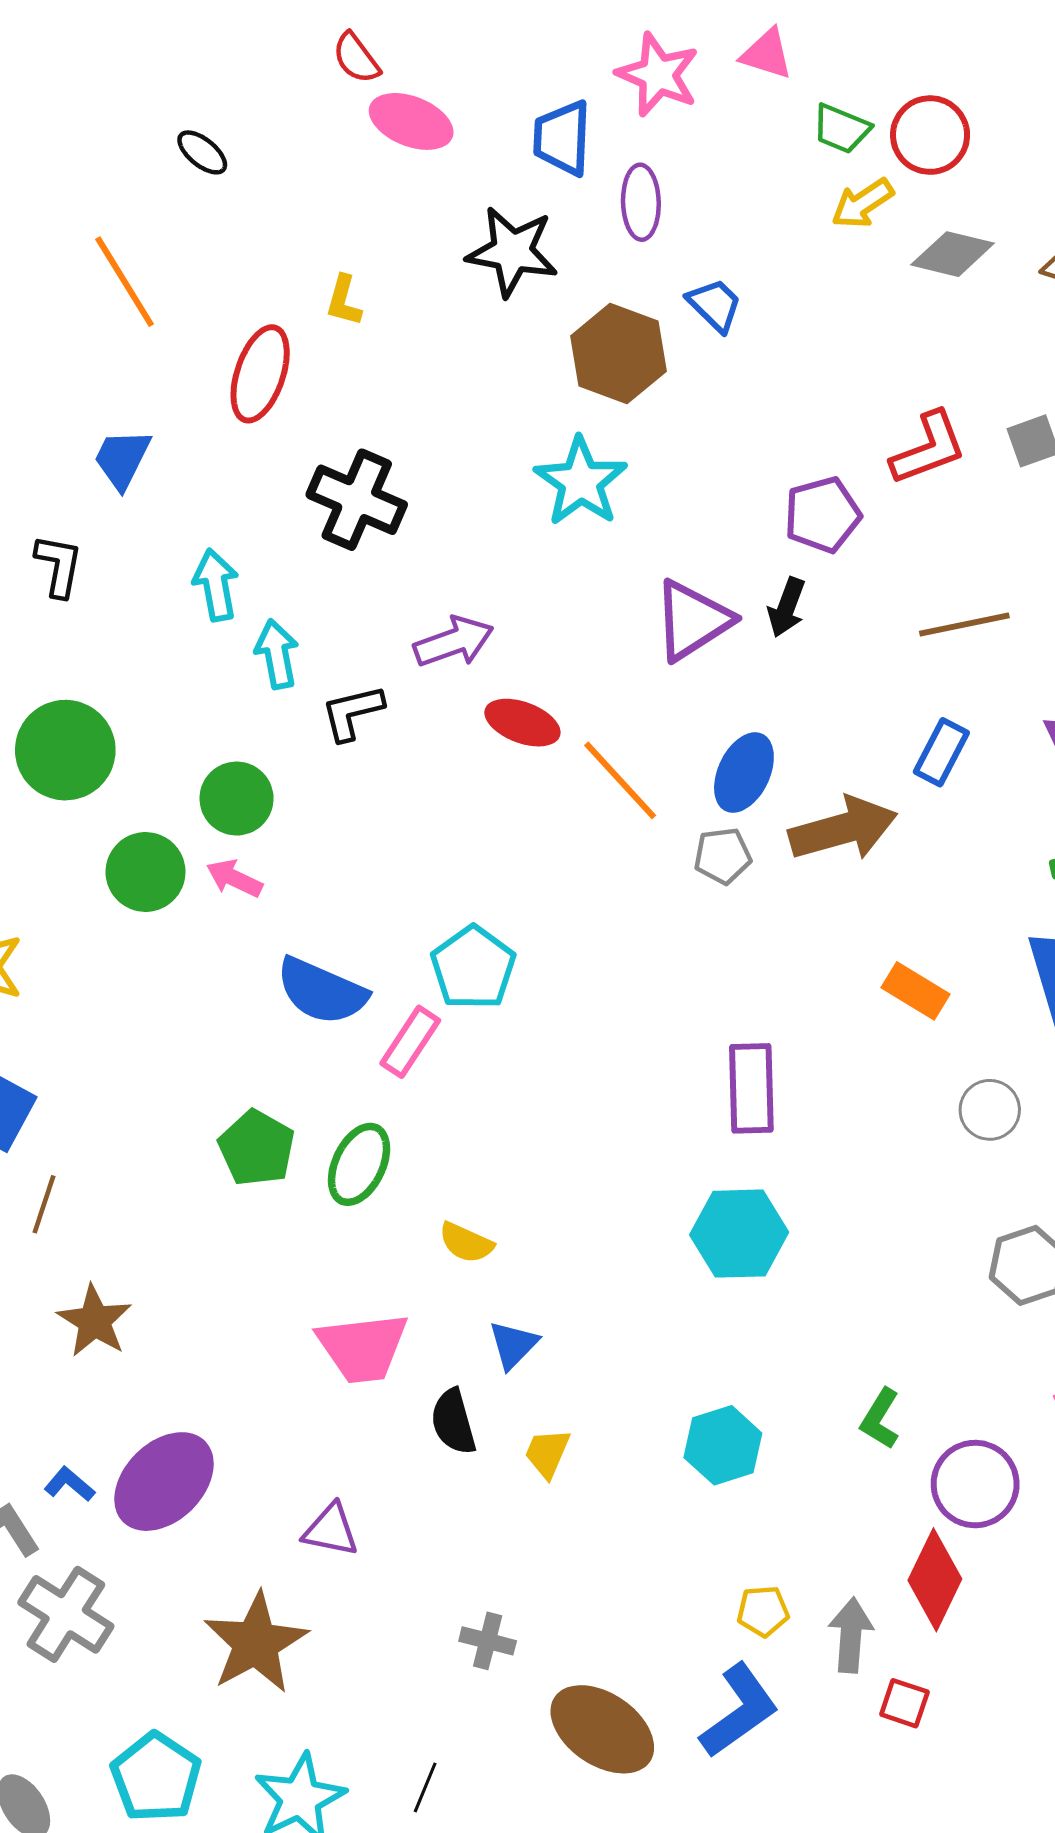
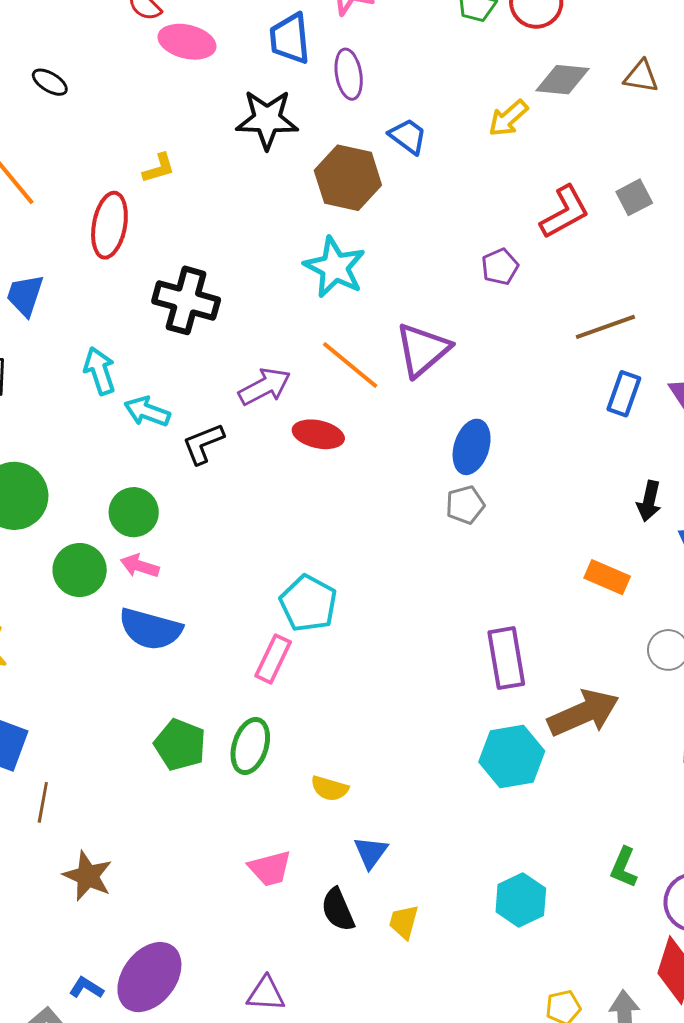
yellow arrow: (863, 203) -> (508, 118), moved
yellow L-shape: (344, 301) -> (159, 168), turned -114
purple pentagon: (822, 515) -> (500, 267), size x0.7
black arrow: (787, 607) -> (649, 501), moved
cyan arrow: (277, 654) -> (147, 412), turned -51
blue rectangle: (941, 752) -> (624, 394), moved
orange line: (620, 780) -> (350, 365), moved
brown arrow: (843, 829) -> (583, 713), moved
blue semicircle: (322, 991) -> (150, 629), moved
pink trapezoid: (363, 1347) -> (270, 868), size x0.7

